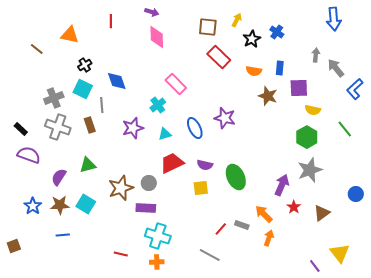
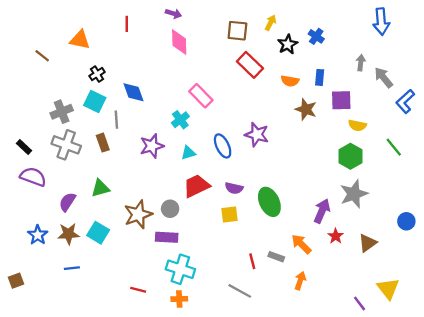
red line: (221, 229) -> (252, 261), turned -56
orange arrow: (269, 238) -> (300, 281), moved

